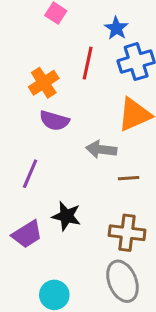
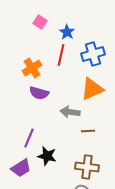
blue star: (116, 28) -> (67, 32), moved
purple line: (30, 174) -> (29, 138), moved

